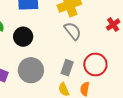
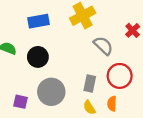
gray semicircle: (73, 31) -> (103, 46), moved

